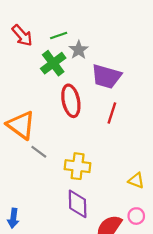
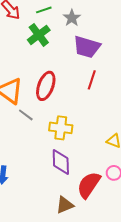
gray star: (79, 50) -> (72, 18), moved
red ellipse: (71, 101) -> (46, 86), moved, turned 32

